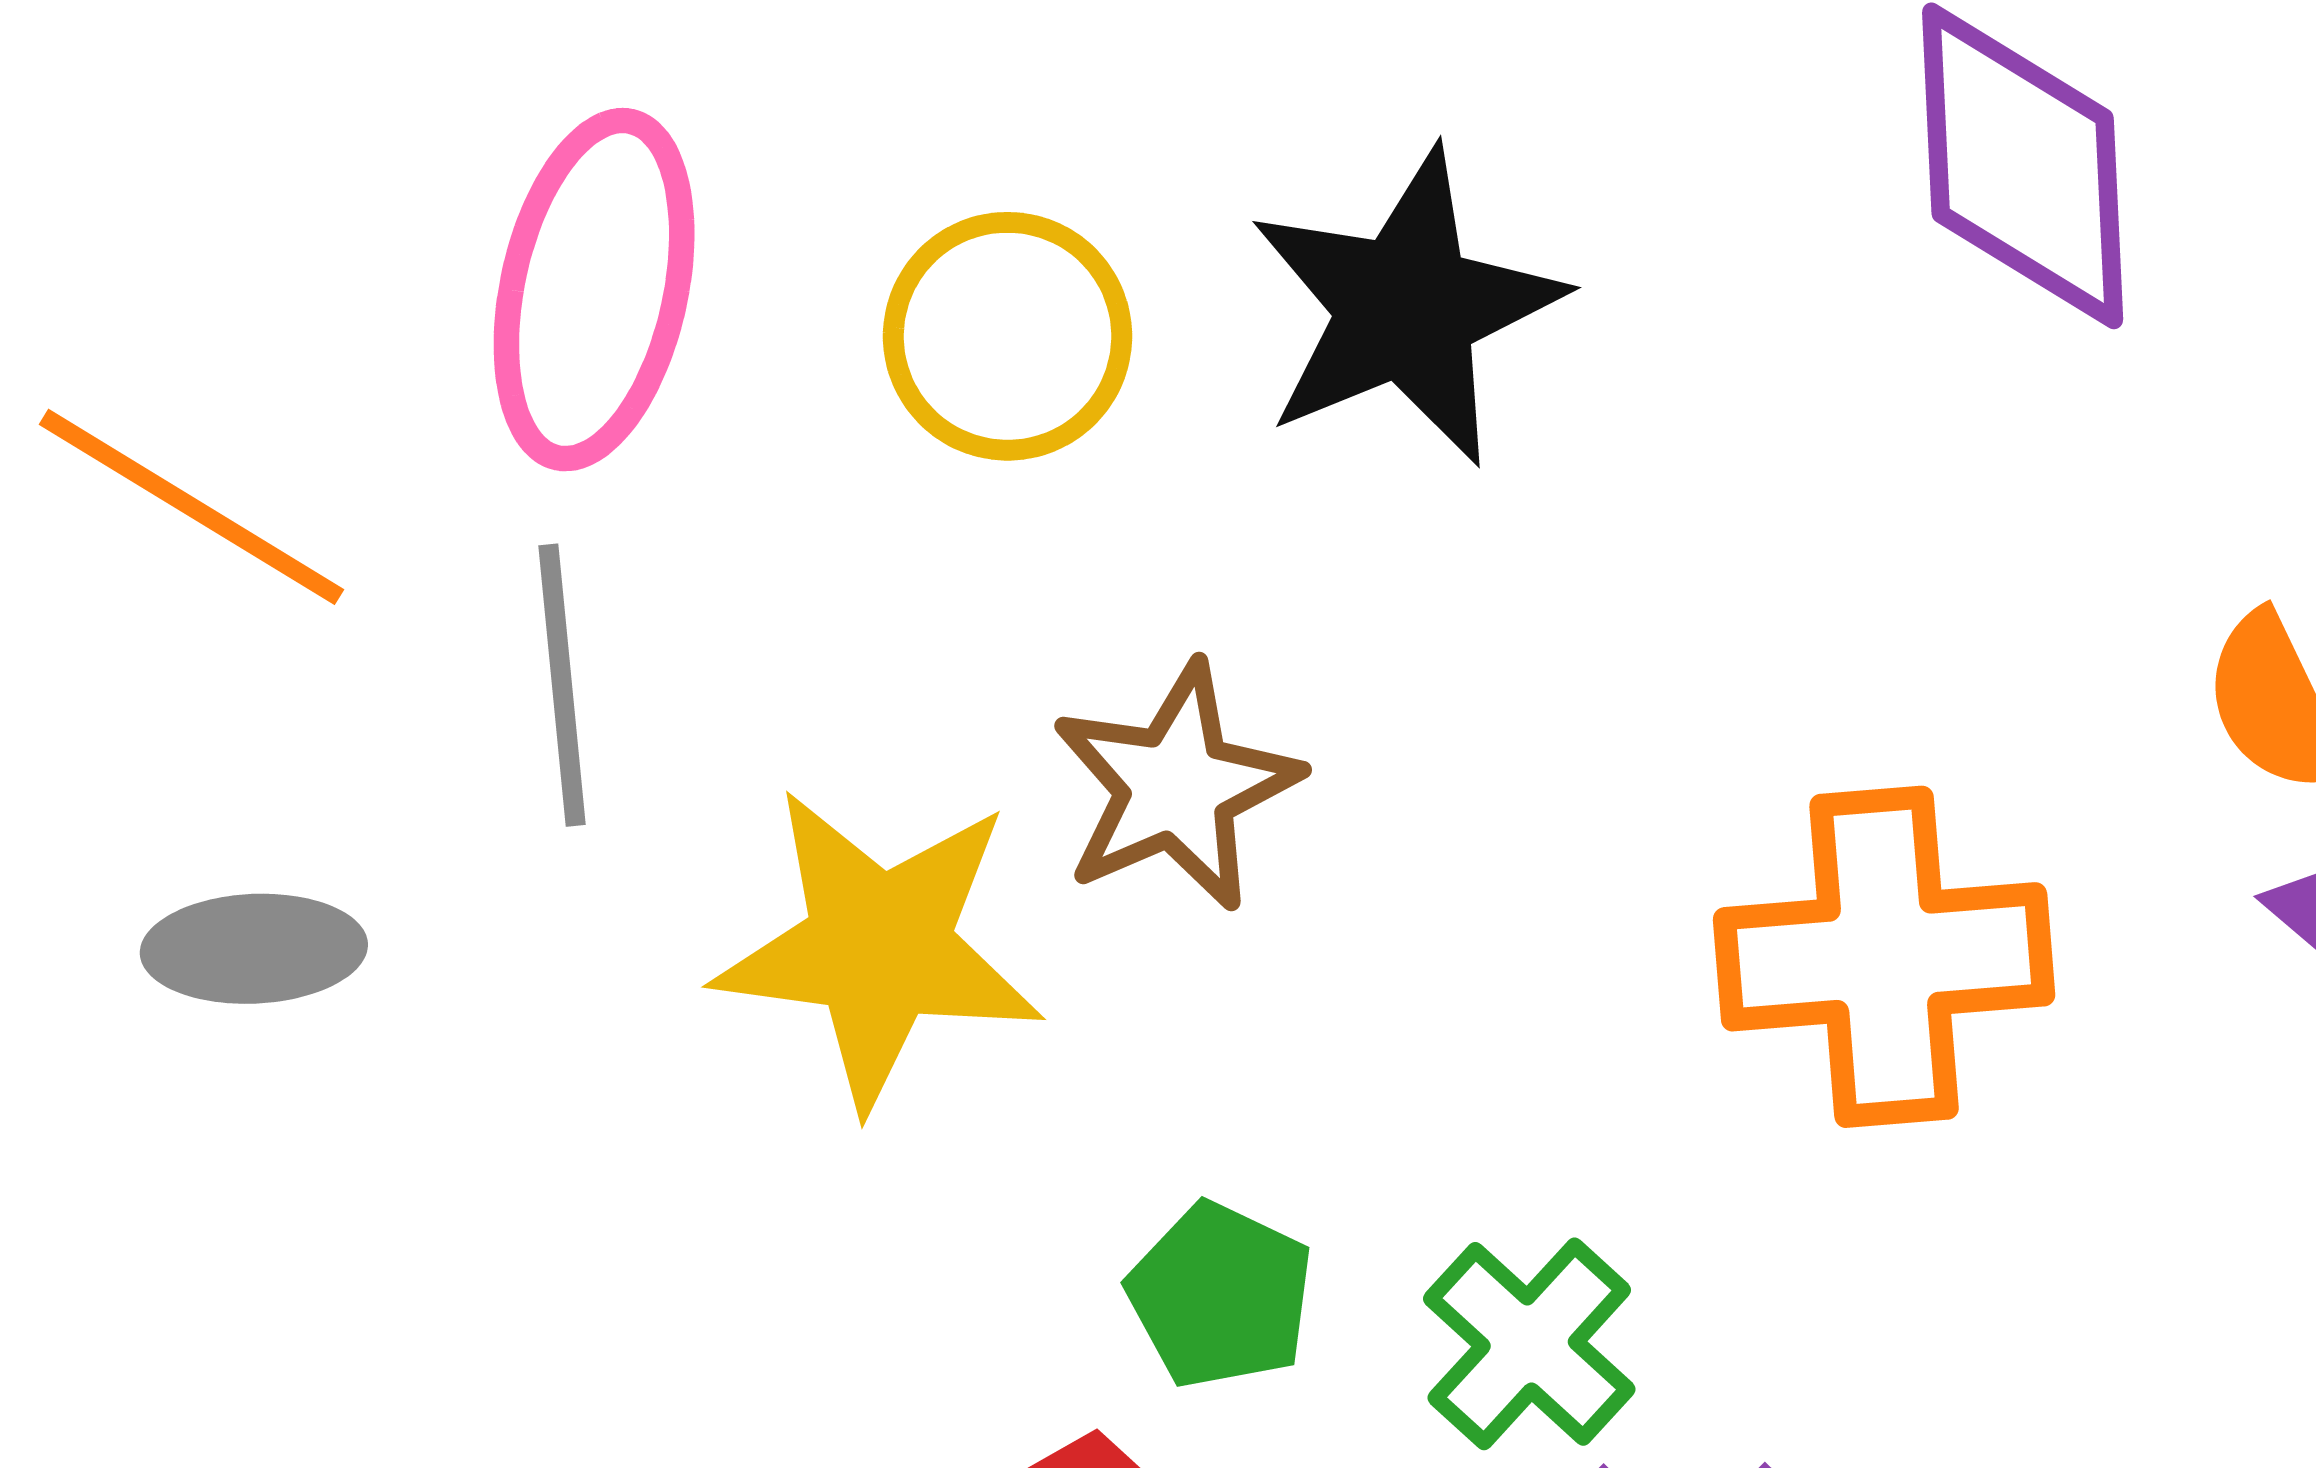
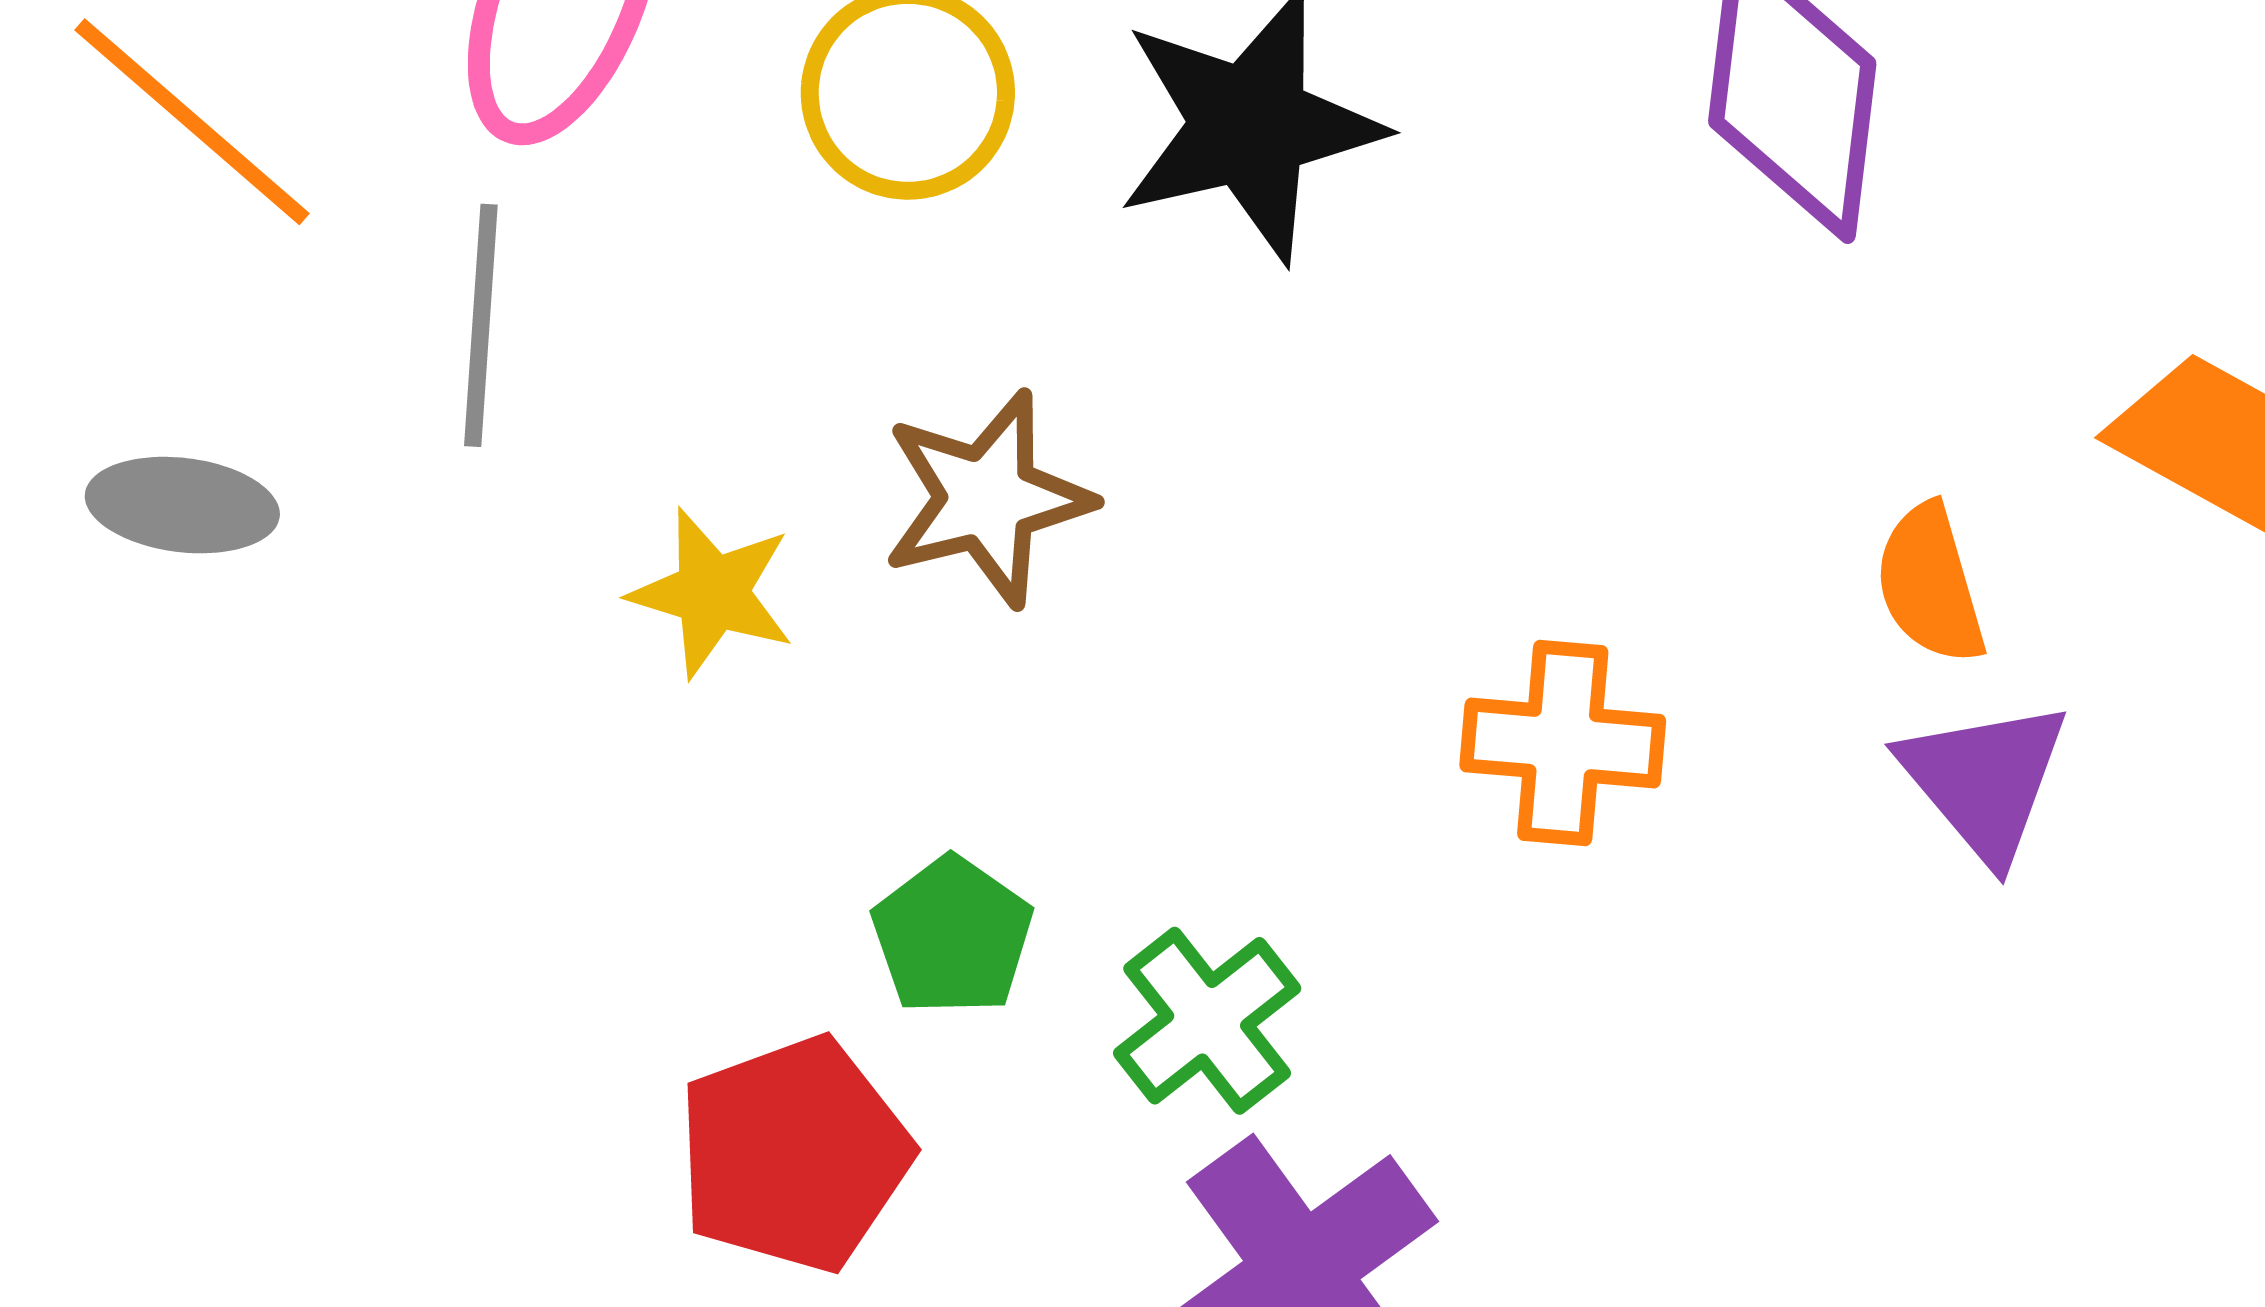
yellow star: (879, 948) -> (712, 593), size x0.6
orange cross: (1884, 957) -> (1563, 743), size x0.7

